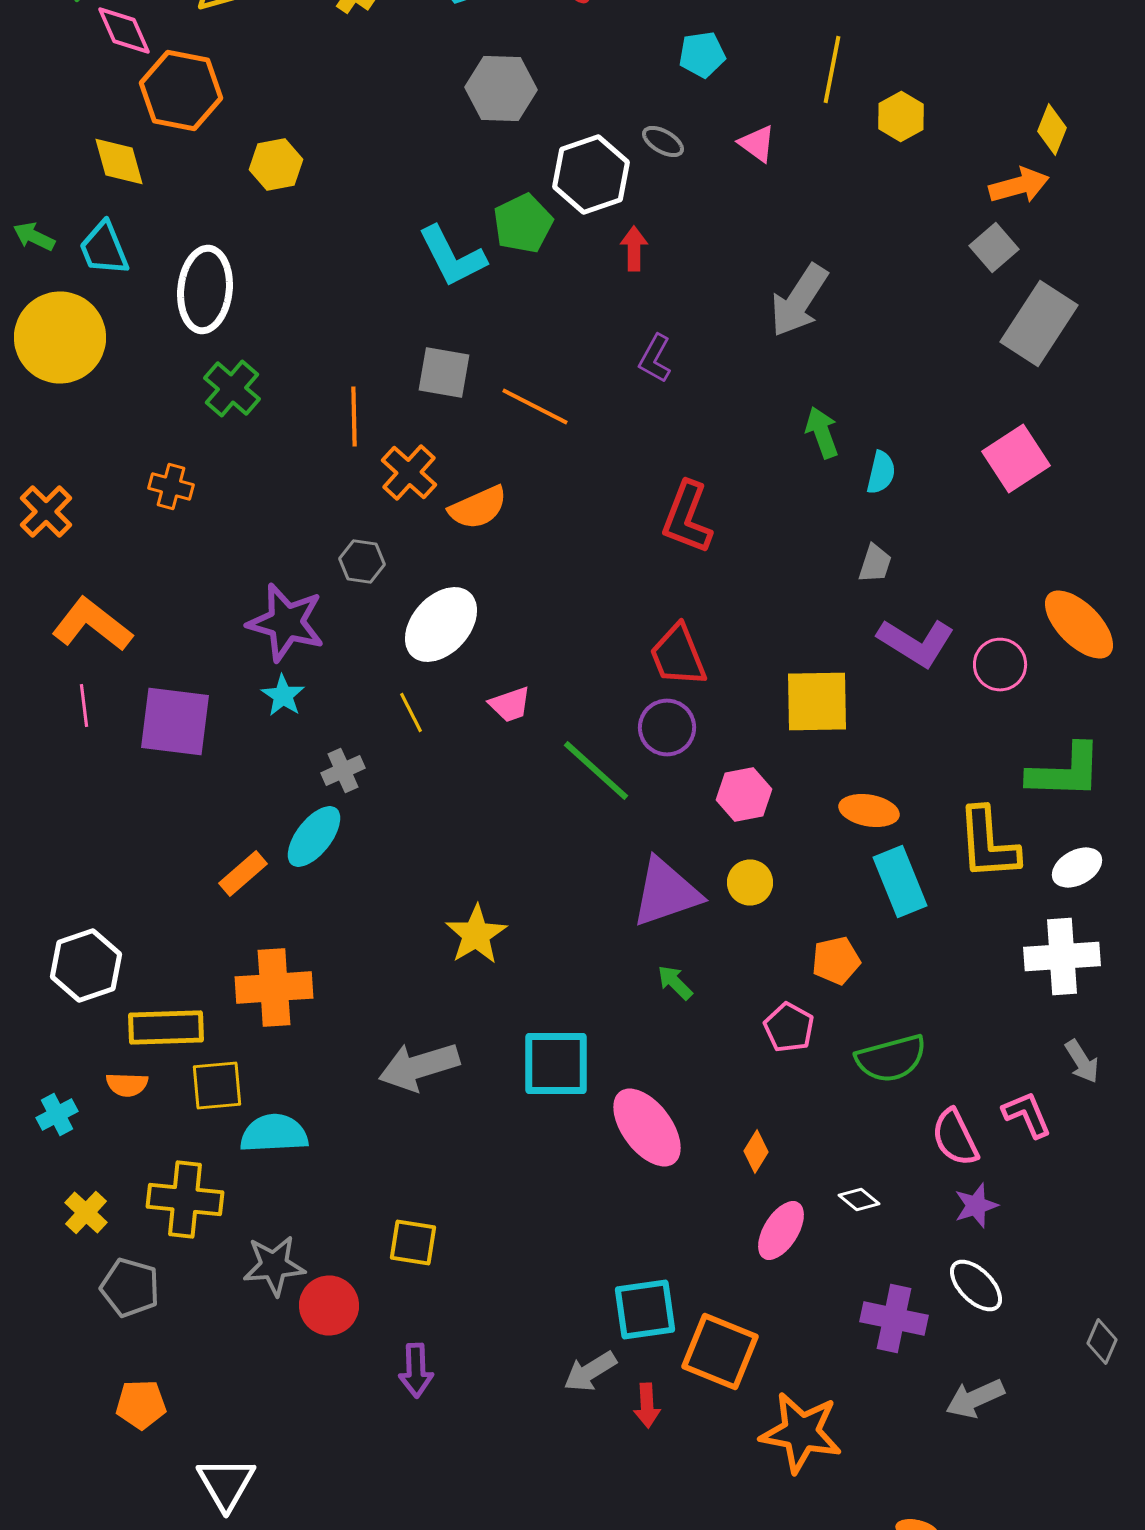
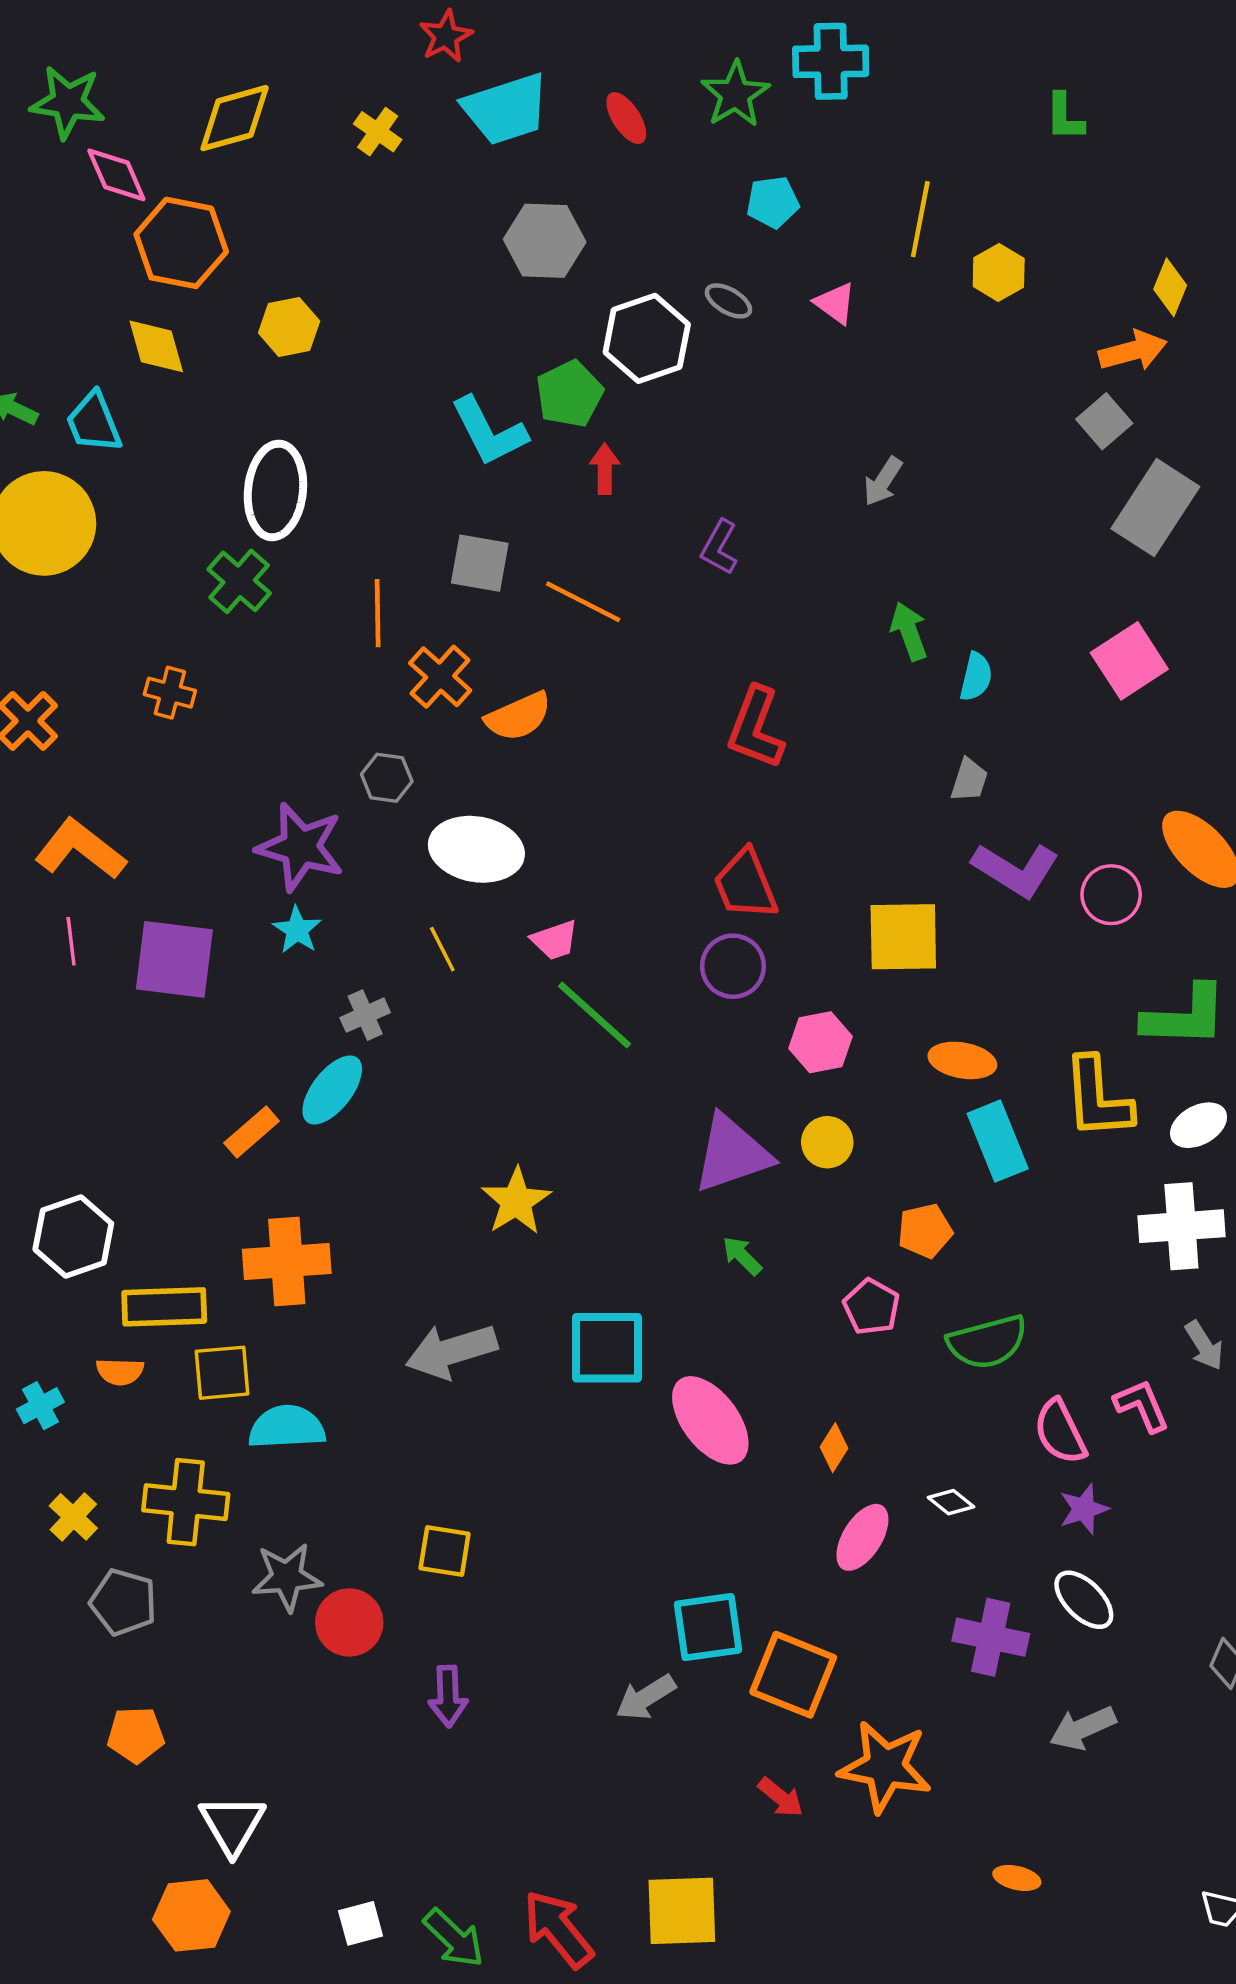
yellow diamond: (119, 162) -> (156, 346), moved
red arrow: (634, 248) -> (605, 469), moved
white ellipse: (205, 290) -> (275, 490), moved
gray arrow: (799, 300) -> (883, 481), size x0.6
white ellipse: (441, 624) -> (476, 849), turned 58
green line: (596, 770) -> (594, 1015), moved
red arrow: (647, 1406) -> (781, 1797), moved, turned -48

